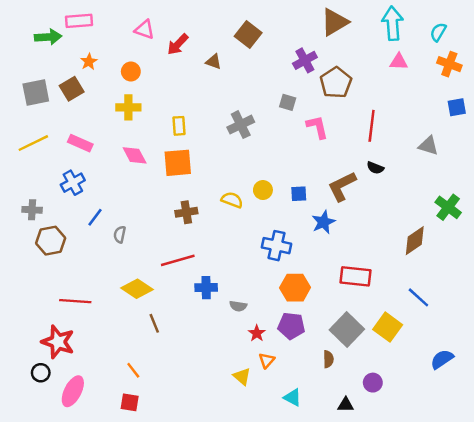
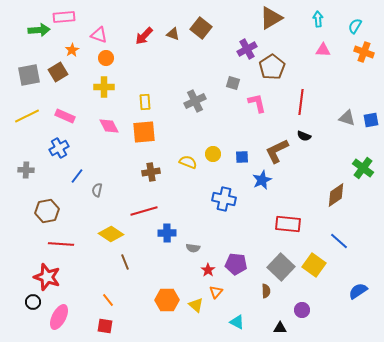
cyan arrow: (393, 23) -> (318, 19), size x0.6
pink triangle: (144, 30) -> (99, 35), moved
brown triangle: (214, 62) -> (173, 34), moved
blue square: (457, 107) -> (371, 120), moved
brown hexagon: (51, 241) -> (47, 211), moved
orange hexagon: (295, 288) -> (167, 300), moved

